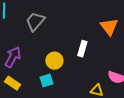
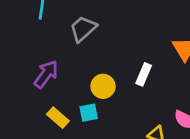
yellow rectangle: (13, 83) -> (58, 118), moved

